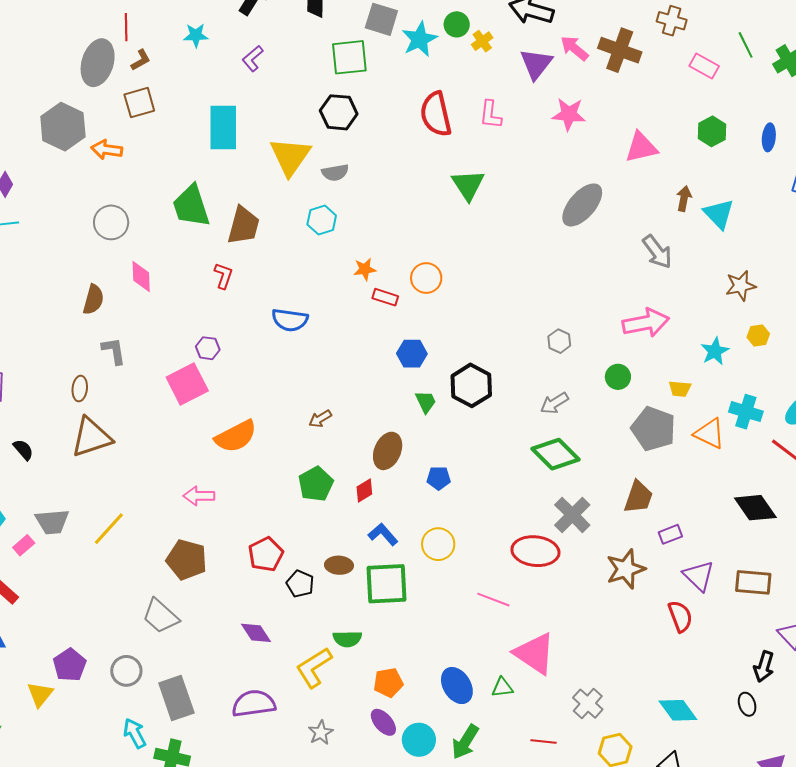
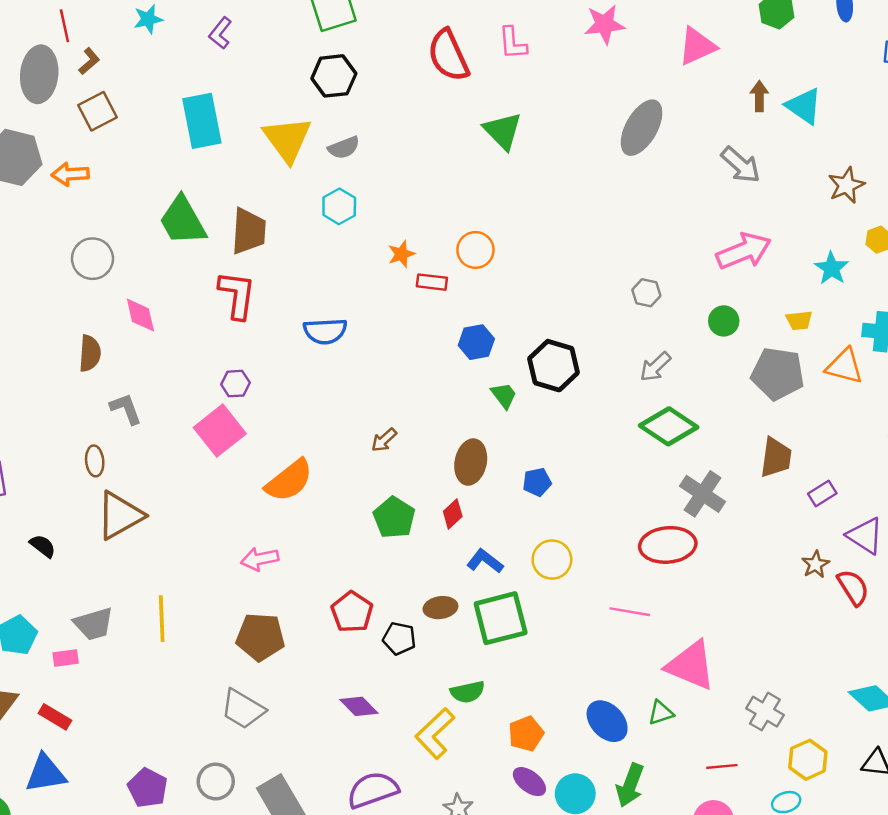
red L-shape: (224, 276) -> (237, 295), size x1.6
yellow line: (109, 529) -> (162, 619), turned -33
pink rectangle: (24, 545) -> (66, 658), turned 45
brown star: (626, 569) -> (815, 564), moved, size x0.6

